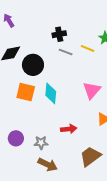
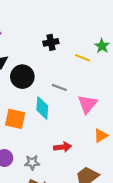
gray line: (66, 52) -> (59, 87), moved
orange square: (26, 92) -> (15, 119), moved

